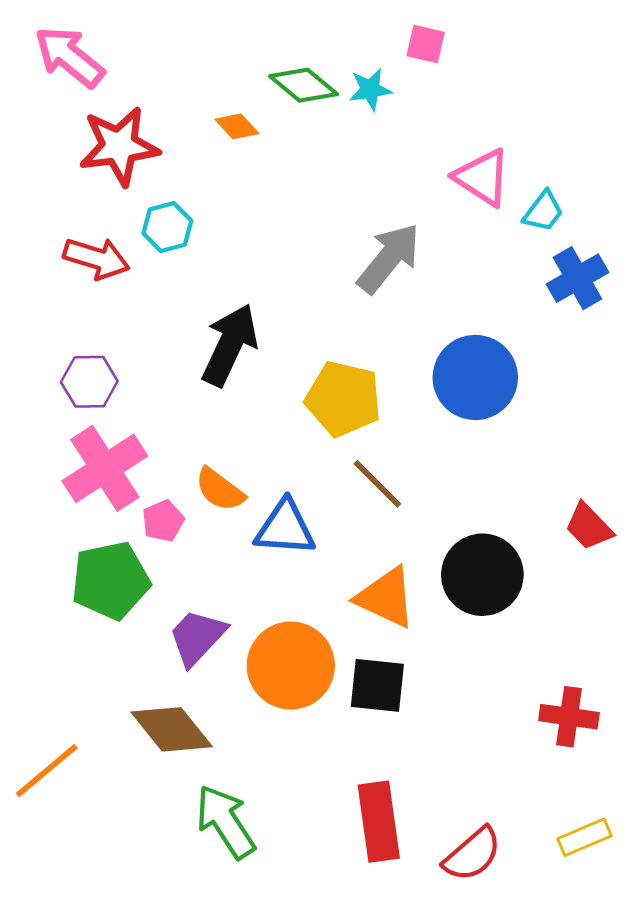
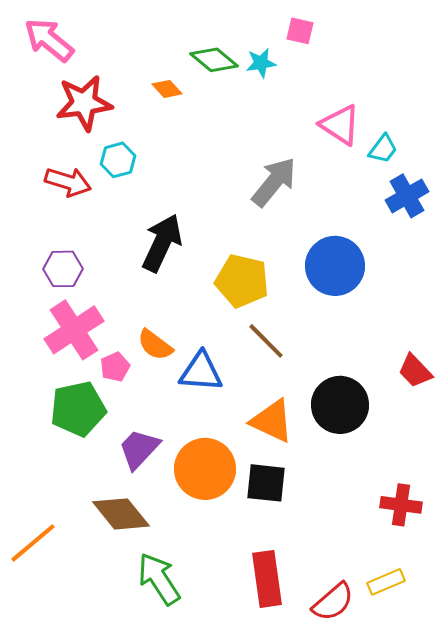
yellow rectangle: (585, 837) -> (386, 582), moved

